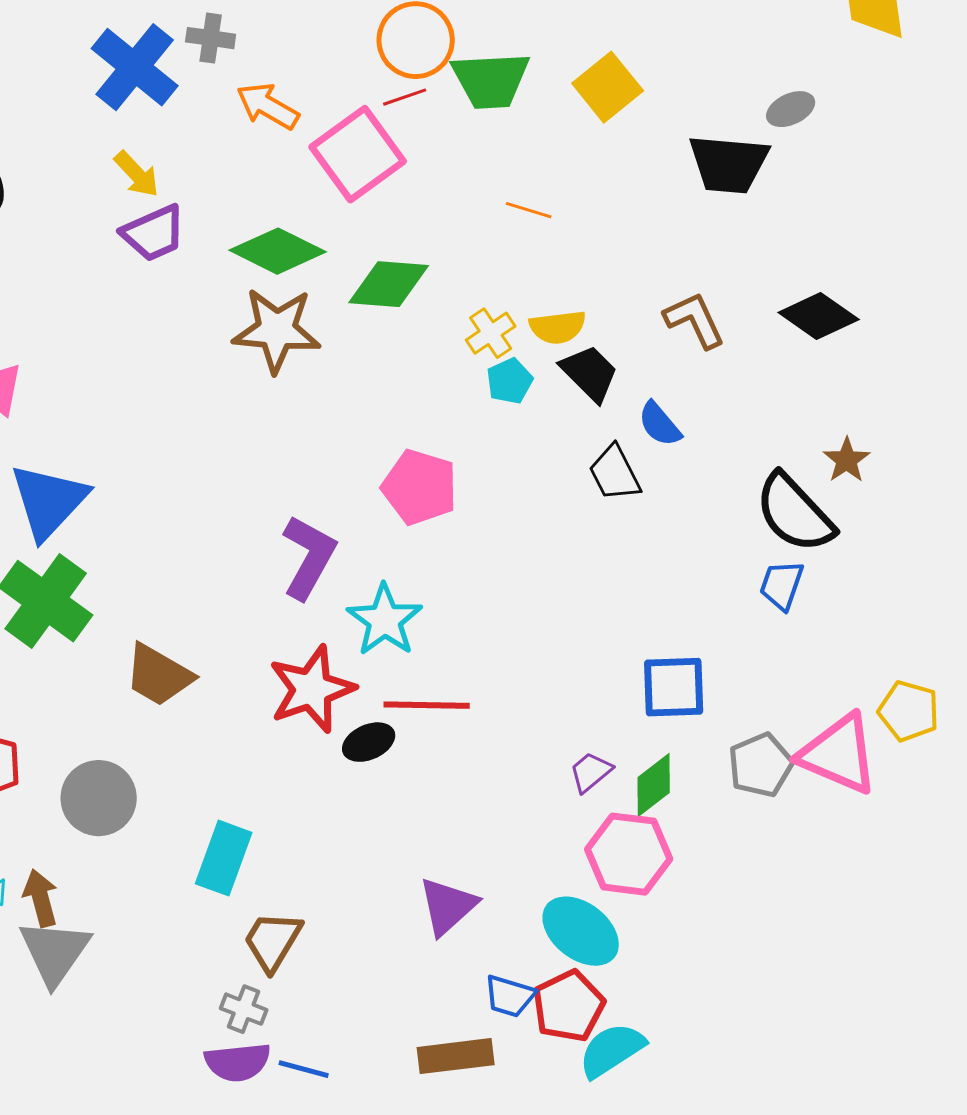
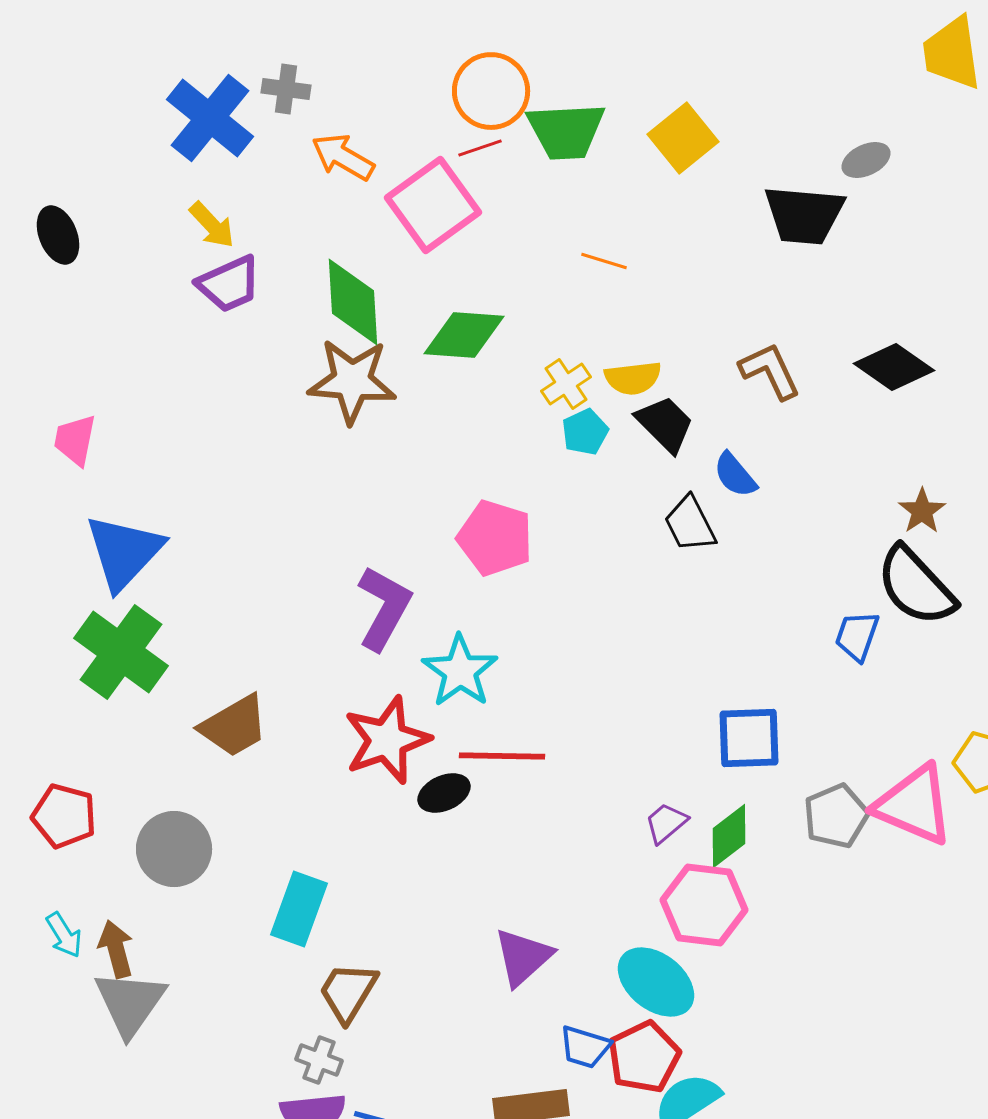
green diamond: (278, 251) -> (353, 302), turned 60
black semicircle: (795, 513) -> (916, 586), moved
brown trapezoid: (159, 675) -> (234, 726), turned -60

